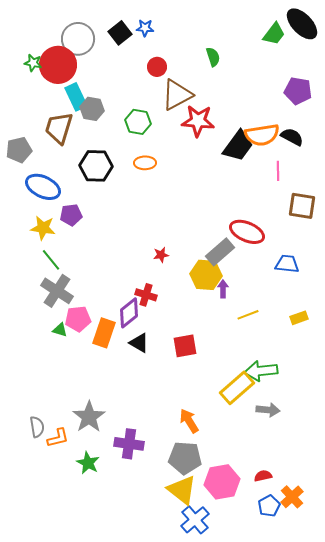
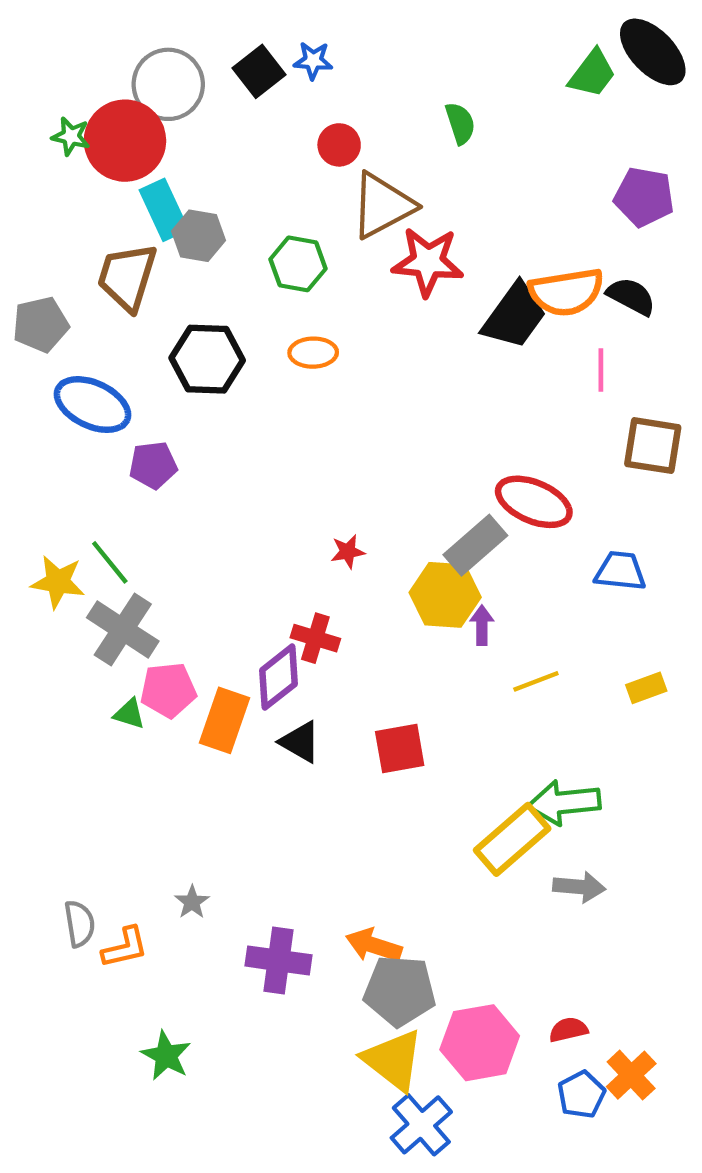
yellow star: (43, 228) -> (58, 582), moved
gray star: (89, 417) -> (192, 902), size x0.5
orange arrow: (189, 421) -> (374, 945), moved, turned -40
green star: (88, 463) -> (166, 1056), moved

